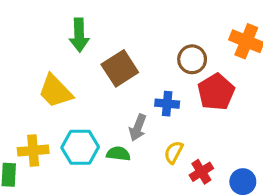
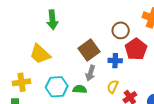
brown square: (120, 68) -> (89, 50), moved
blue cross: (167, 104) -> (115, 61), moved
yellow cross: (33, 151) -> (22, 82), moved

